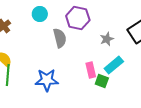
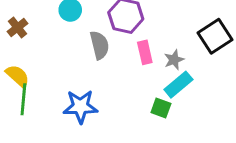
gray star: (107, 39) -> (174, 60), moved
pink rectangle: (91, 70) -> (145, 52), moved

